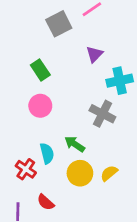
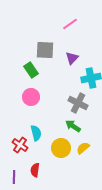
gray square: (59, 24) -> (45, 50), moved, turned 30
green arrow: (75, 144) -> (73, 126), moved
red semicircle: (46, 202) -> (35, 170), turned 56

